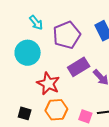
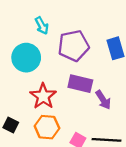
purple rectangle: (79, 67) -> (80, 84), turned 35

